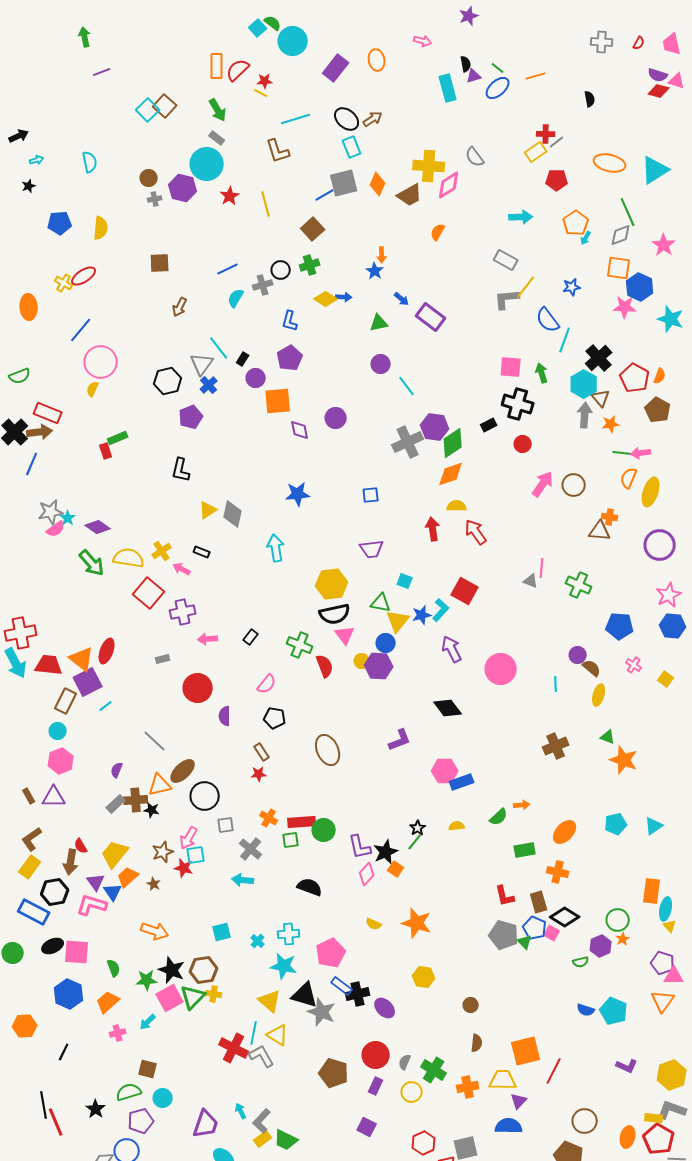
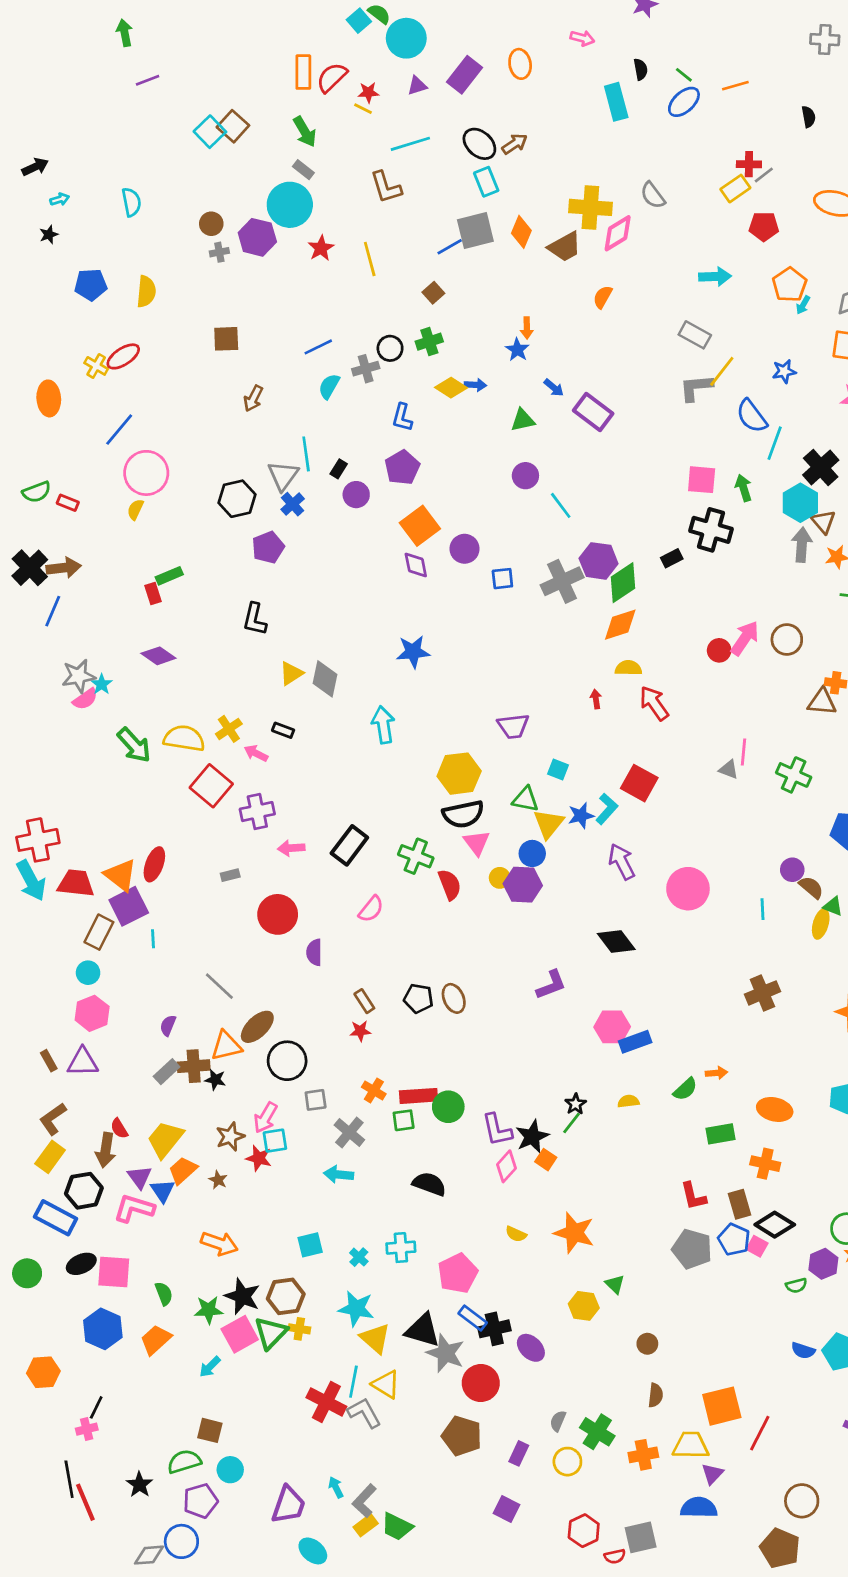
purple triangle: (474, 76) -> (417, 86), moved
brown square: (313, 229) -> (433, 293), size x0.7
cyan line: (219, 348) -> (306, 454), turned 30
orange square: (278, 401) -> (420, 526), moved, turned -32
red rectangle: (48, 413) -> (68, 503), moved, size x0.6
red circle: (523, 444) -> (719, 650), moved
blue square: (371, 495) -> (502, 579), moved
purple diamond: (98, 527) -> (158, 656), moved
red arrow: (433, 529) -> (596, 699), size x0.6
black rectangle: (251, 637) -> (349, 845), size x1.8
cyan line: (106, 706) -> (153, 939), turned -56
black pentagon: (275, 718) -> (418, 998), moved
green triangle: (608, 737) -> (833, 906), moved
brown ellipse: (328, 750) -> (454, 998), size x0.7
orange ellipse: (565, 832) -> (775, 1109), turned 60
green triangle: (525, 942) -> (615, 1284), moved
cyan star: (284, 966) -> (356, 1309), moved
pink cross: (118, 1033) -> (87, 1429), moved
red circle: (376, 1055) -> (481, 1383), moved

